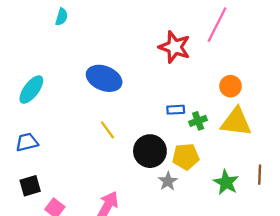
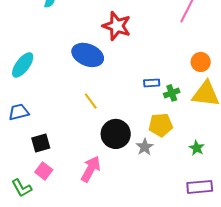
red star: (175, 47) -> (117, 26), moved
black circle: (150, 151) -> (116, 134), moved
green star: (226, 182) -> (197, 148), size x0.7
black square: (30, 186) -> (41, 143), moved

